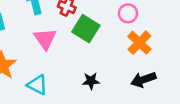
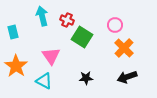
pink triangle: (45, 39) -> (51, 56), moved

